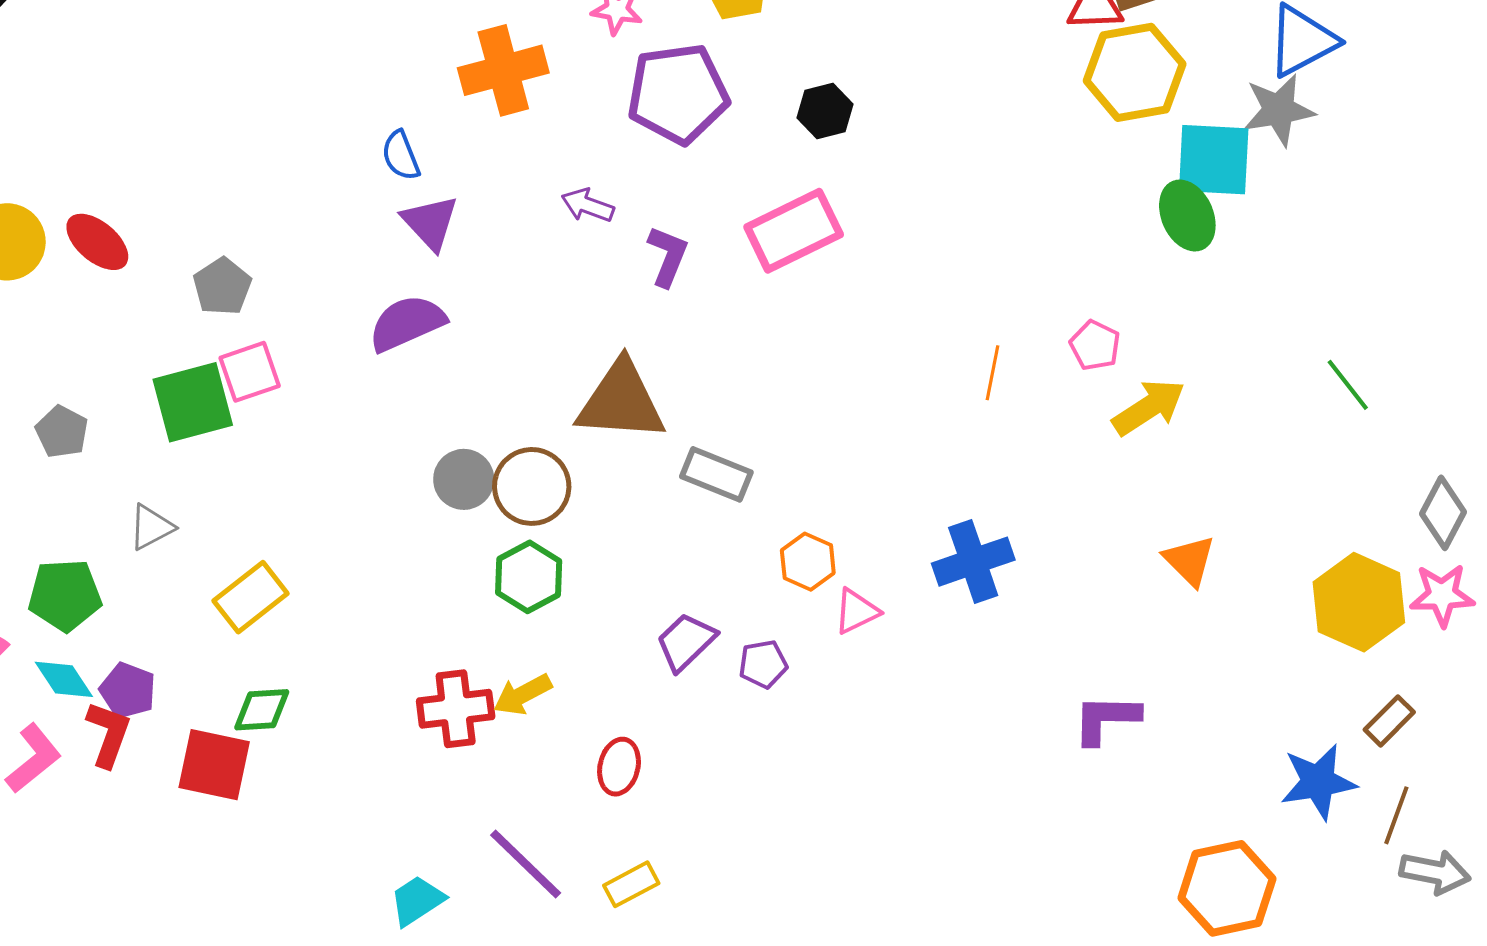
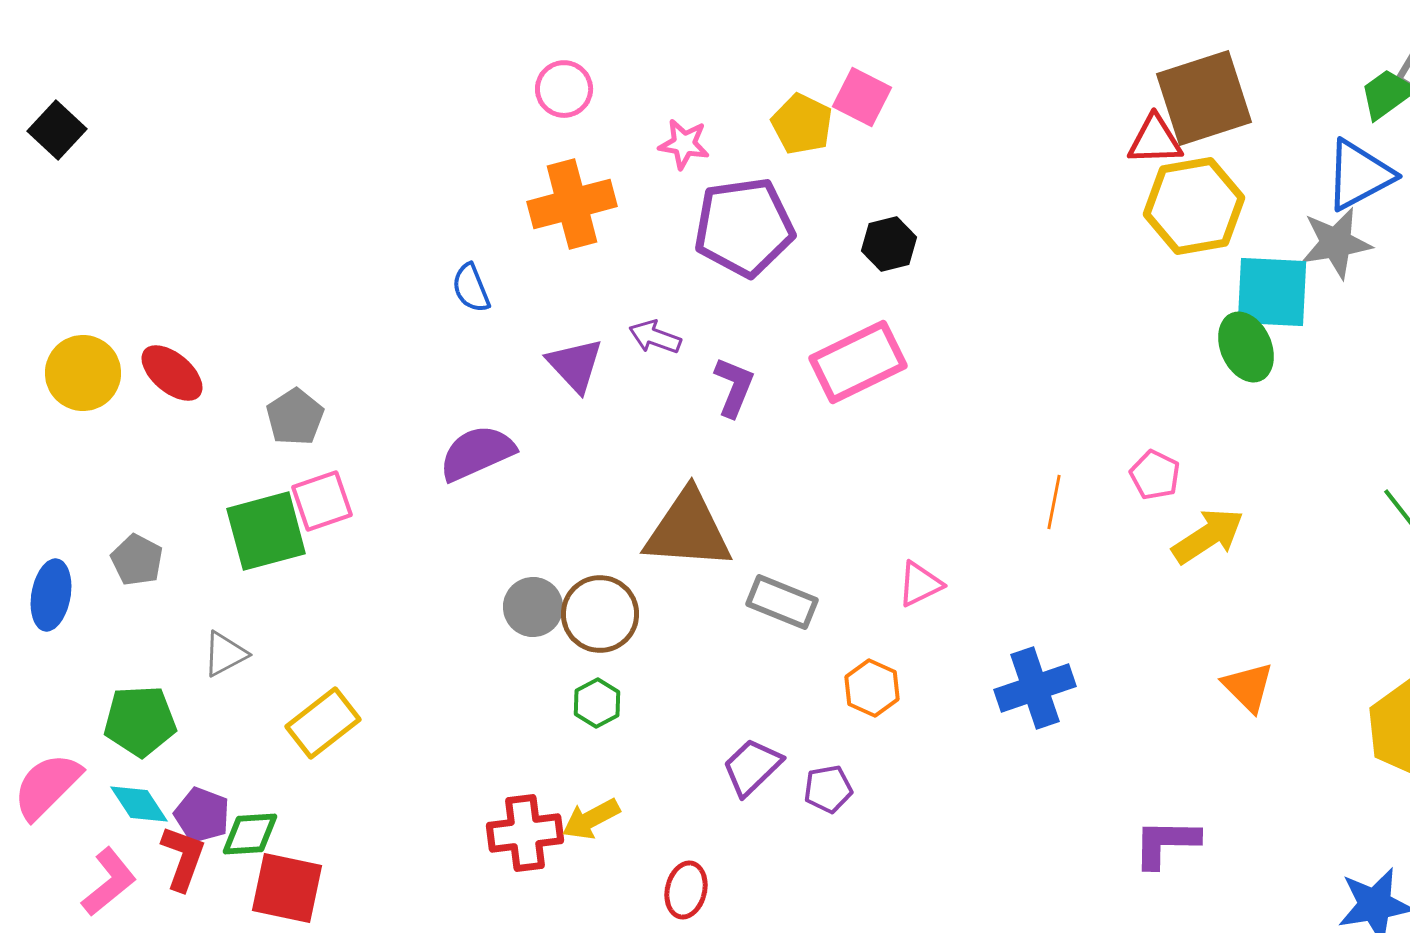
purple triangle: (430, 223) -> (575, 365), moved
green hexagon: (529, 577) -> (597, 703), size x0.7
pink triangle: (856, 611) -> (920, 584), moved
green diamond: (262, 710) -> (250, 834), moved

